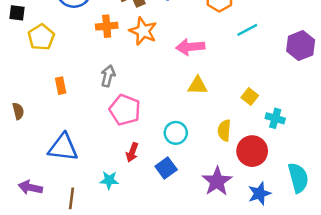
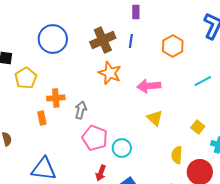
orange cross: (107, 26) -> (56, 98), moved
cyan line: (247, 30) -> (203, 81), moved
yellow triangle: (198, 86) -> (155, 118), turned 42
cyan circle: (176, 133) -> (122, 148), moved

